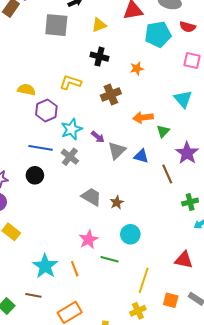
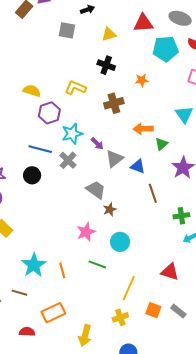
gray square: (56, 25) -> (67, 30), size x0.7
brown line: (167, 174) -> (153, 193), moved
gray trapezoid: (91, 197) -> (96, 190), moved
pink star: (89, 240) -> (86, 232), moved

